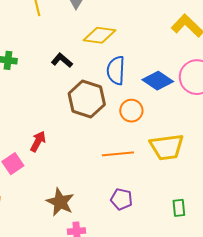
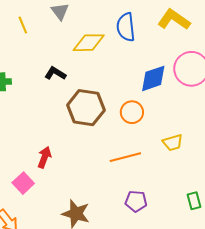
blue semicircle: (116, 70) -> (126, 27), moved
blue diamond: (158, 81) -> (153, 78), turned -44
yellow trapezoid: (167, 147) -> (173, 143), size x0.6

